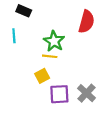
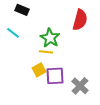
cyan line: (14, 36) -> (13, 33), turned -48
purple square: (59, 94) -> (55, 76), moved

